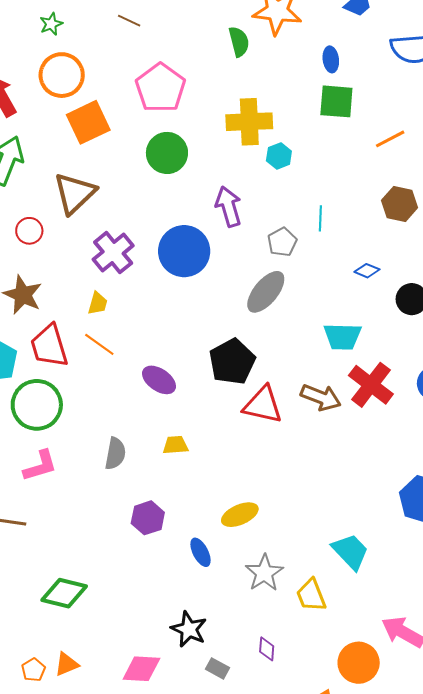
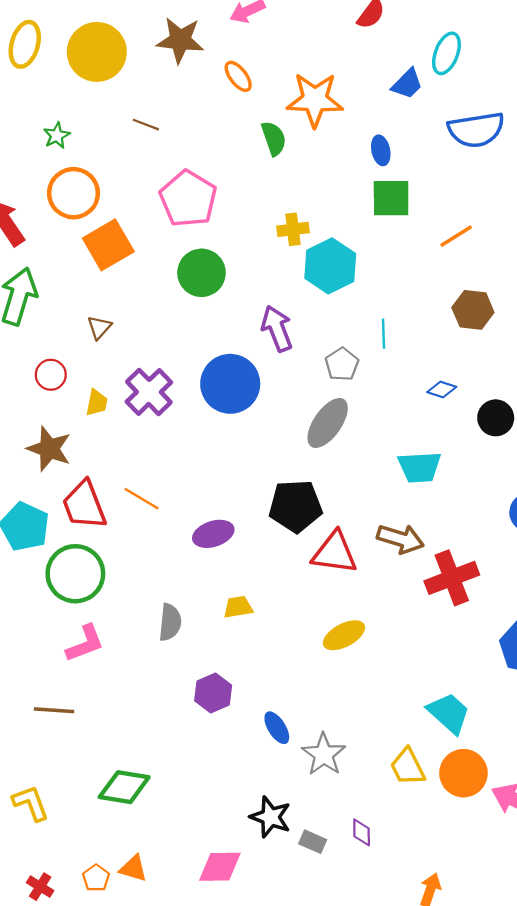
yellow cross: (249, 122) -> (293, 229), size x0.6
cyan hexagon: (279, 156) -> (330, 266), size x1.8
brown triangle: (75, 193) -> (99, 327), size x0.5
yellow trapezoid: (98, 303) -> (97, 403), moved
black pentagon: (232, 362) -> (296, 506), turned 30
purple ellipse: (159, 380) -> (213, 534), turned -48
red cross: (371, 385) -> (452, 578), moved, turned 36
yellow ellipse: (240, 515) -> (344, 635), moved
gray star: (264, 573) -> (324, 754), moved
orange circle: (359, 663) -> (463, 773), moved
orange triangle: (67, 664) -> (133, 868), turned 44
gray rectangle: (217, 668) -> (313, 842), moved

